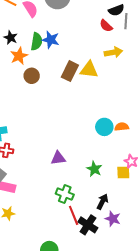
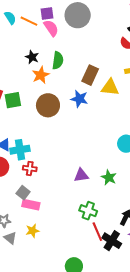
blue star: (51, 40) -> (79, 99), moved
brown rectangle: (70, 71) -> (90, 75), moved
brown circle: (32, 76) -> (48, 105), moved, size x1.5
green star: (94, 169) -> (109, 177), moved

